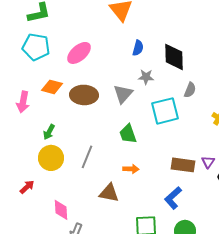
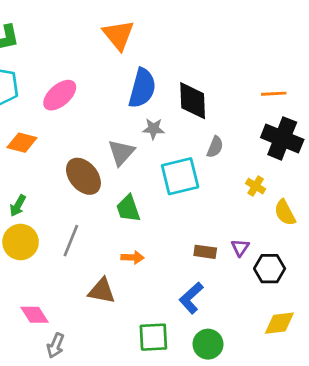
blue semicircle: (138, 48) -> (142, 88), size x1.8
brown ellipse: (84, 95) -> (83, 176), moved, turned 48
brown rectangle: (183, 165) -> (205, 252), size x0.7
pink diamond: (61, 210) -> (35, 315), turned -30

